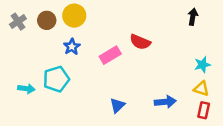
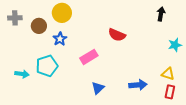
brown circle: (47, 20) -> (39, 26), moved
gray cross: (18, 22) -> (15, 18), turned 32
pink rectangle: (110, 55) -> (89, 57), moved
cyan star: (202, 65) -> (175, 45), moved

